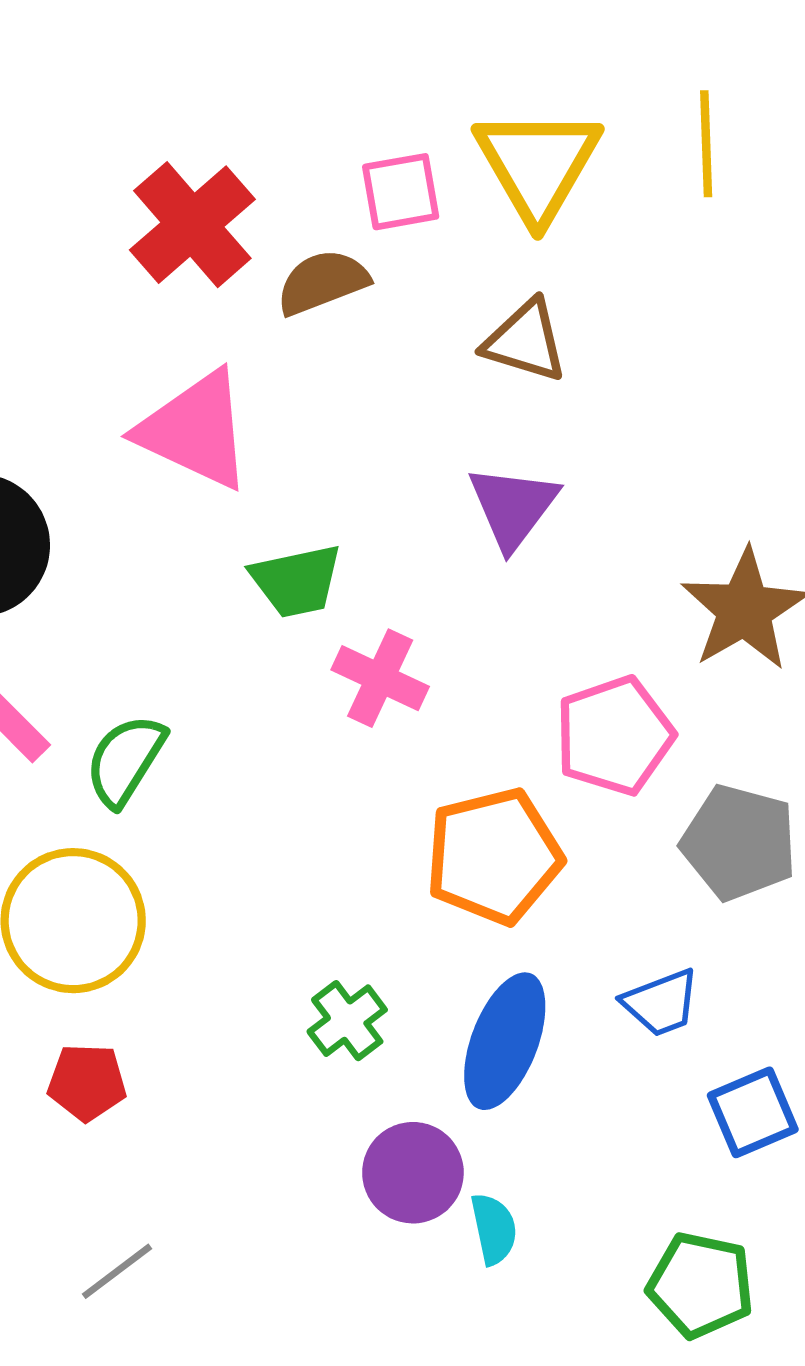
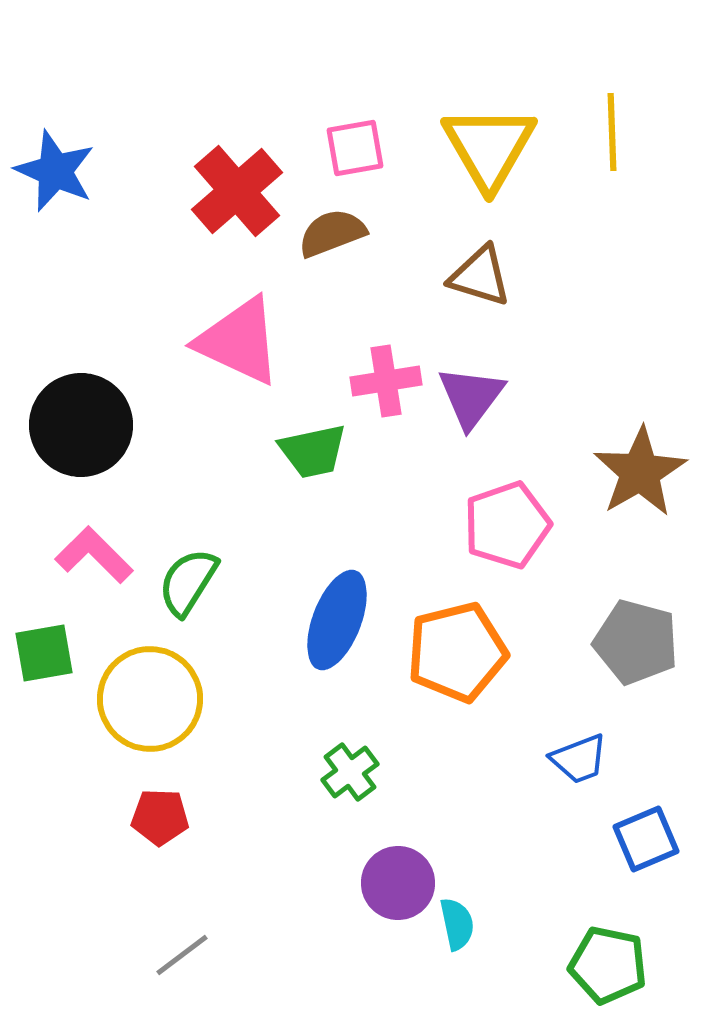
pink square: (401, 192) -> (355, 148), moved
pink cross: (380, 678) -> (386, 381), moved, turned -34
pink pentagon: (614, 736) -> (507, 525), moved
blue ellipse: (505, 1041) -> (337, 620), moved

